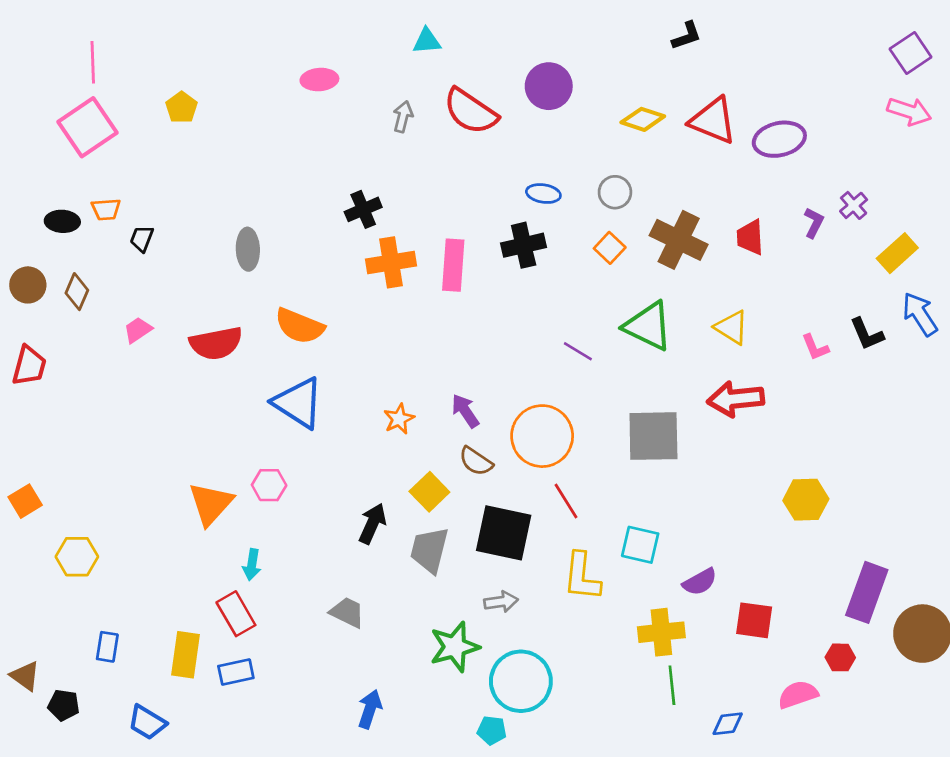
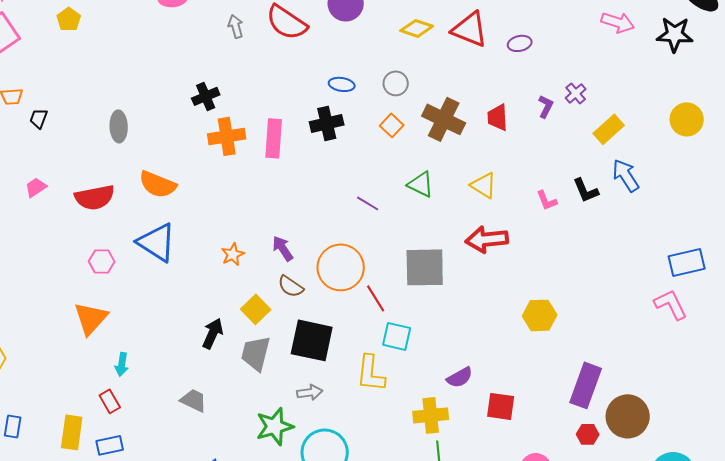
gray arrow: (403, 117) -> (236, 26), turned -30
purple ellipse: (779, 139) -> (520, 43), size x0.6
green triangle: (648, 326) -> (421, 184), size x0.7
pink hexagon: (269, 485) -> (102, 261), moved
red line: (566, 501) -> (376, 298), moved
cyan square: (640, 545) -> (397, 336), moved
red rectangle: (236, 614) -> (110, 401), size x0.7
red hexagon: (840, 657) -> (588, 434), moved

